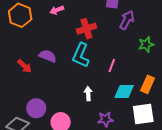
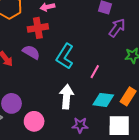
red cross: (86, 29) -> (38, 28), moved
white arrow: (88, 94) -> (66, 97), size x1.6

